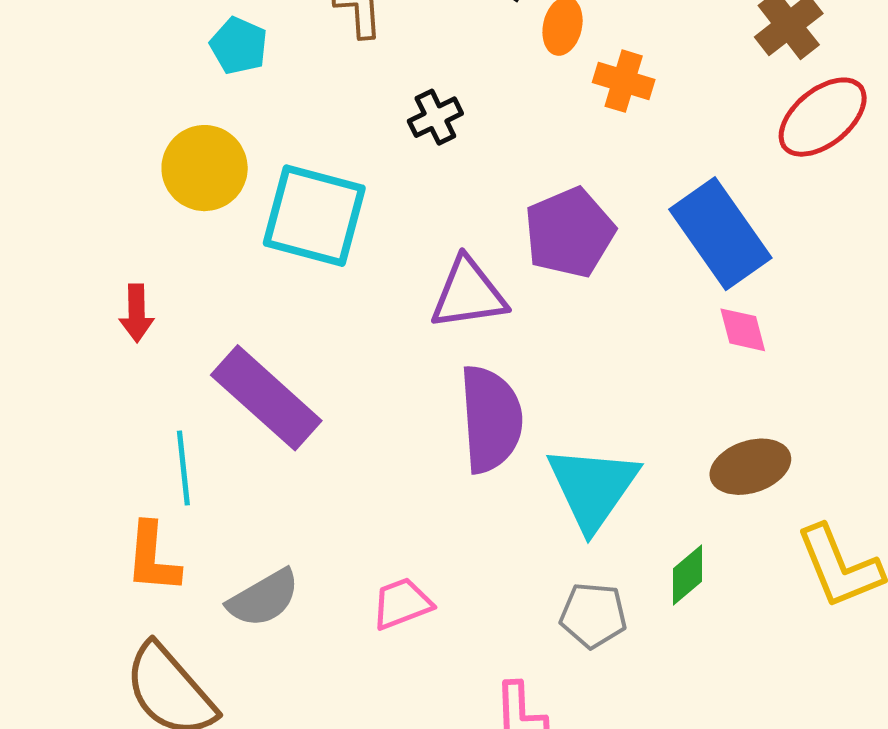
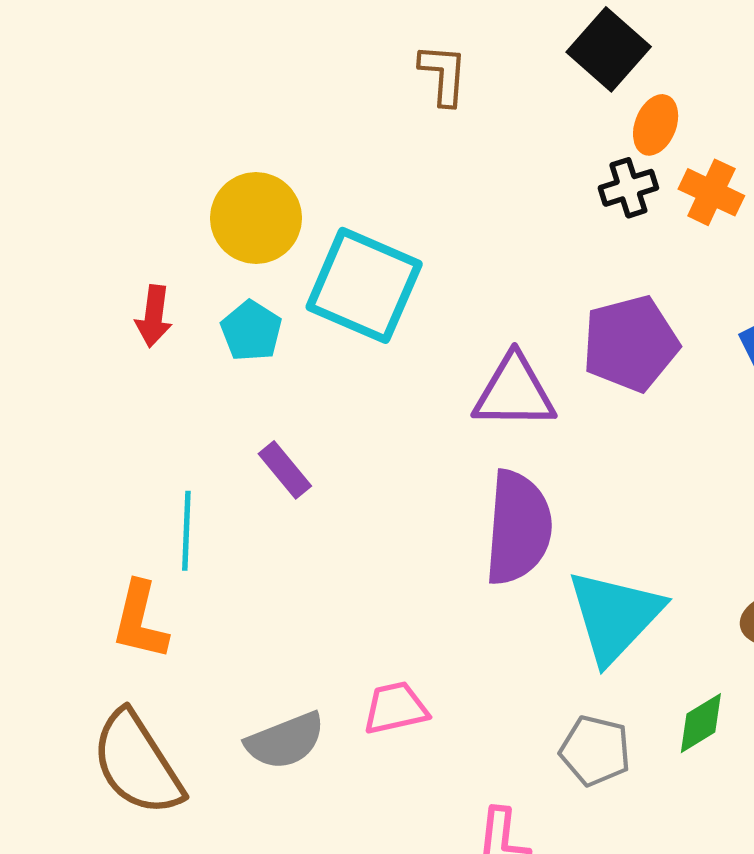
cyan pentagon: (239, 46) -> (251, 331), moved
black cross: (435, 117) -> (628, 188), moved
red arrow: (137, 313) -> (154, 316), moved
purple rectangle: (266, 398) -> (285, 470), size x0.5
gray semicircle: (264, 598) -> (285, 741), moved

